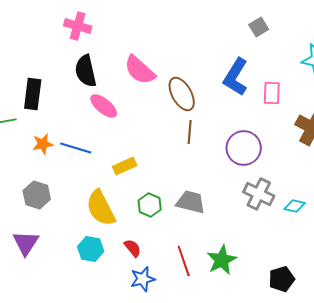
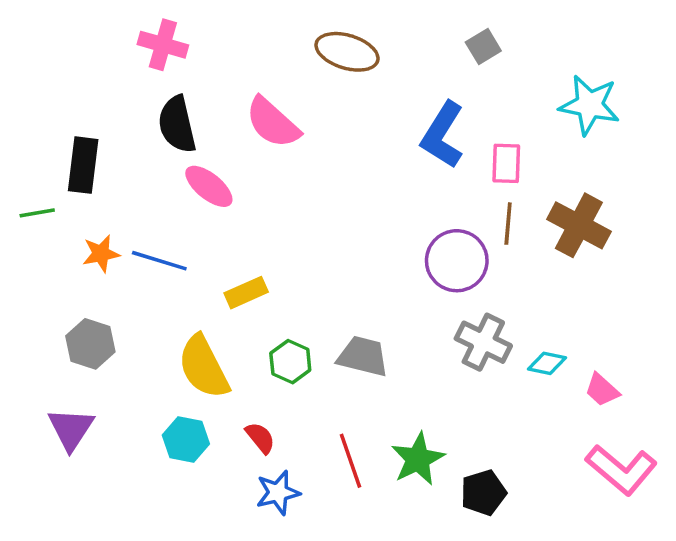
brown ellipse: (182, 94) -> (347, 52), moved, turned -44
brown line: (190, 132) -> (508, 224), moved
black pentagon: (282, 279) -> (483, 493), moved

